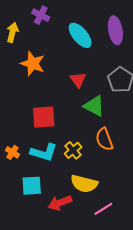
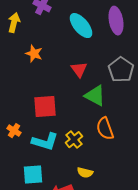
orange star: (33, 64) -> (34, 54), size x0.7
orange cross: (12, 152) -> (14, 131), moved
yellow semicircle: (84, 184) -> (85, 173), size x0.6

